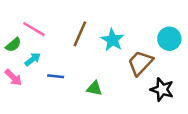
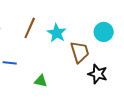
brown trapezoid: (140, 63) -> (80, 52), turned 120
green triangle: (94, 88) -> (41, 81), moved

